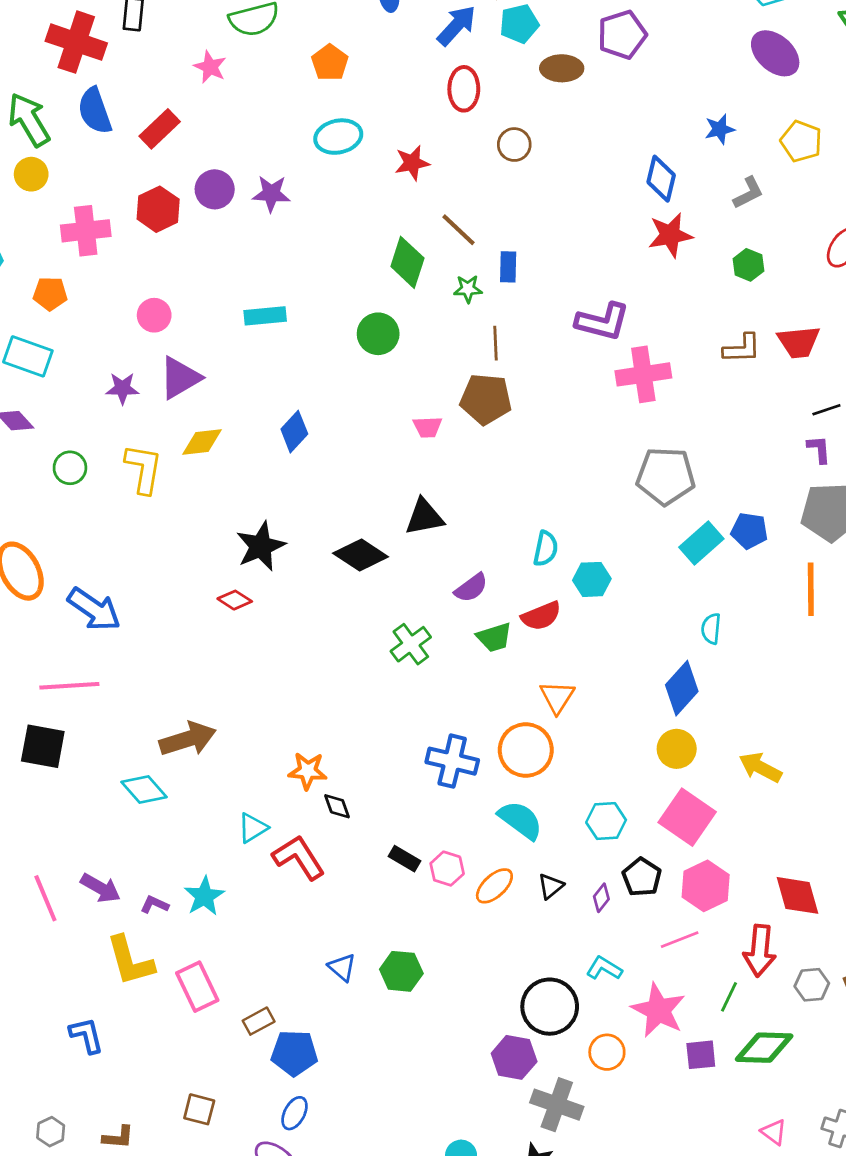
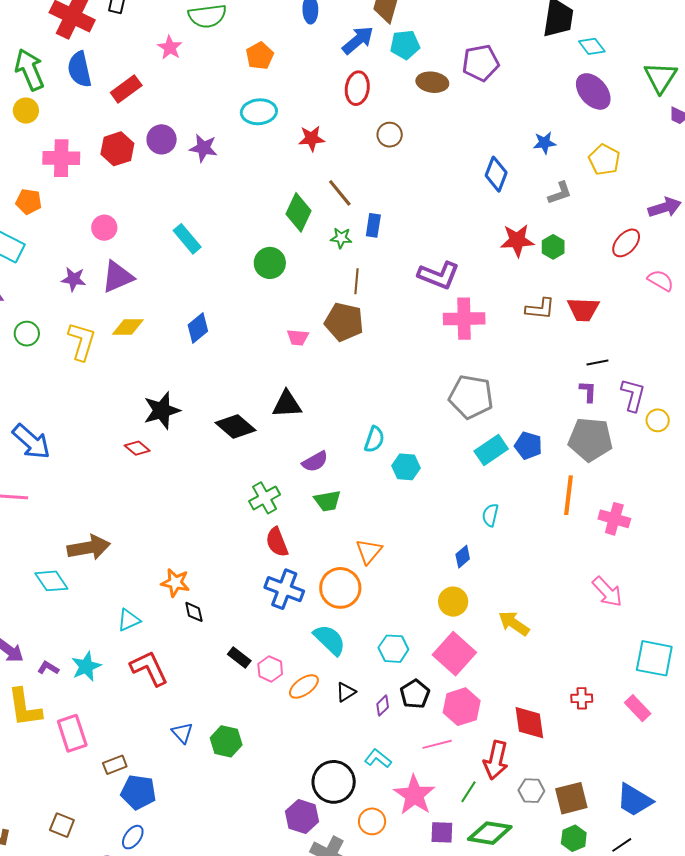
red star: (670, 235) -> (517, 240), moved
cyan rectangle: (265, 316) -> (187, 239), turned 48
red semicircle: (541, 616) -> (277, 542), moved, turned 84
blue diamond: (682, 688) -> (463, 557), size x0.6
red L-shape: (299, 857) -> (149, 668), moved

